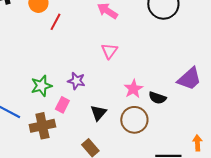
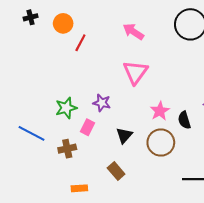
pink triangle: (109, 51) -> (135, 72), size x1.5
black semicircle: (157, 98) -> (184, 120), turned 54
brown cross: (42, 126) -> (67, 149), size x0.7

